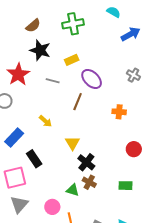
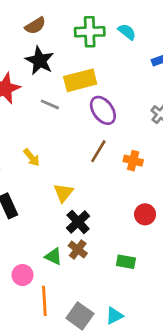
cyan semicircle: (114, 12) -> (127, 32), moved
yellow rectangle: (72, 60) -> (80, 80), size x1.6
brown line: (78, 102) -> (98, 151), moved

